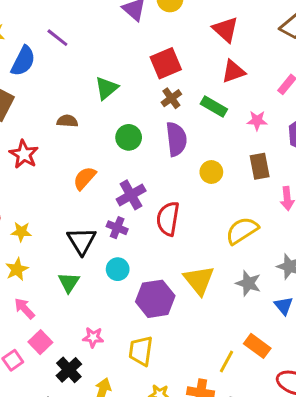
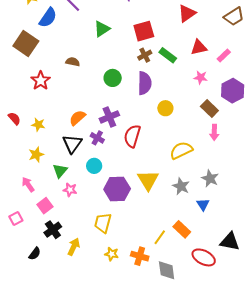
red triangle: (225, 29) -> (187, 13), turned 36
red triangle: (233, 72) -> (199, 47), moved
green triangle: (106, 88) -> (102, 29), moved
green rectangle: (214, 106) -> (168, 55), moved
brown rectangle: (260, 166) -> (209, 108), moved, turned -42
orange semicircle: (85, 178) -> (77, 118), moved
yellow star: (21, 232) -> (38, 125), moved
yellow star: (17, 269) -> (36, 155), moved
pink star: (93, 337) -> (70, 190), moved
pink square: (40, 342) -> (45, 206), moved

